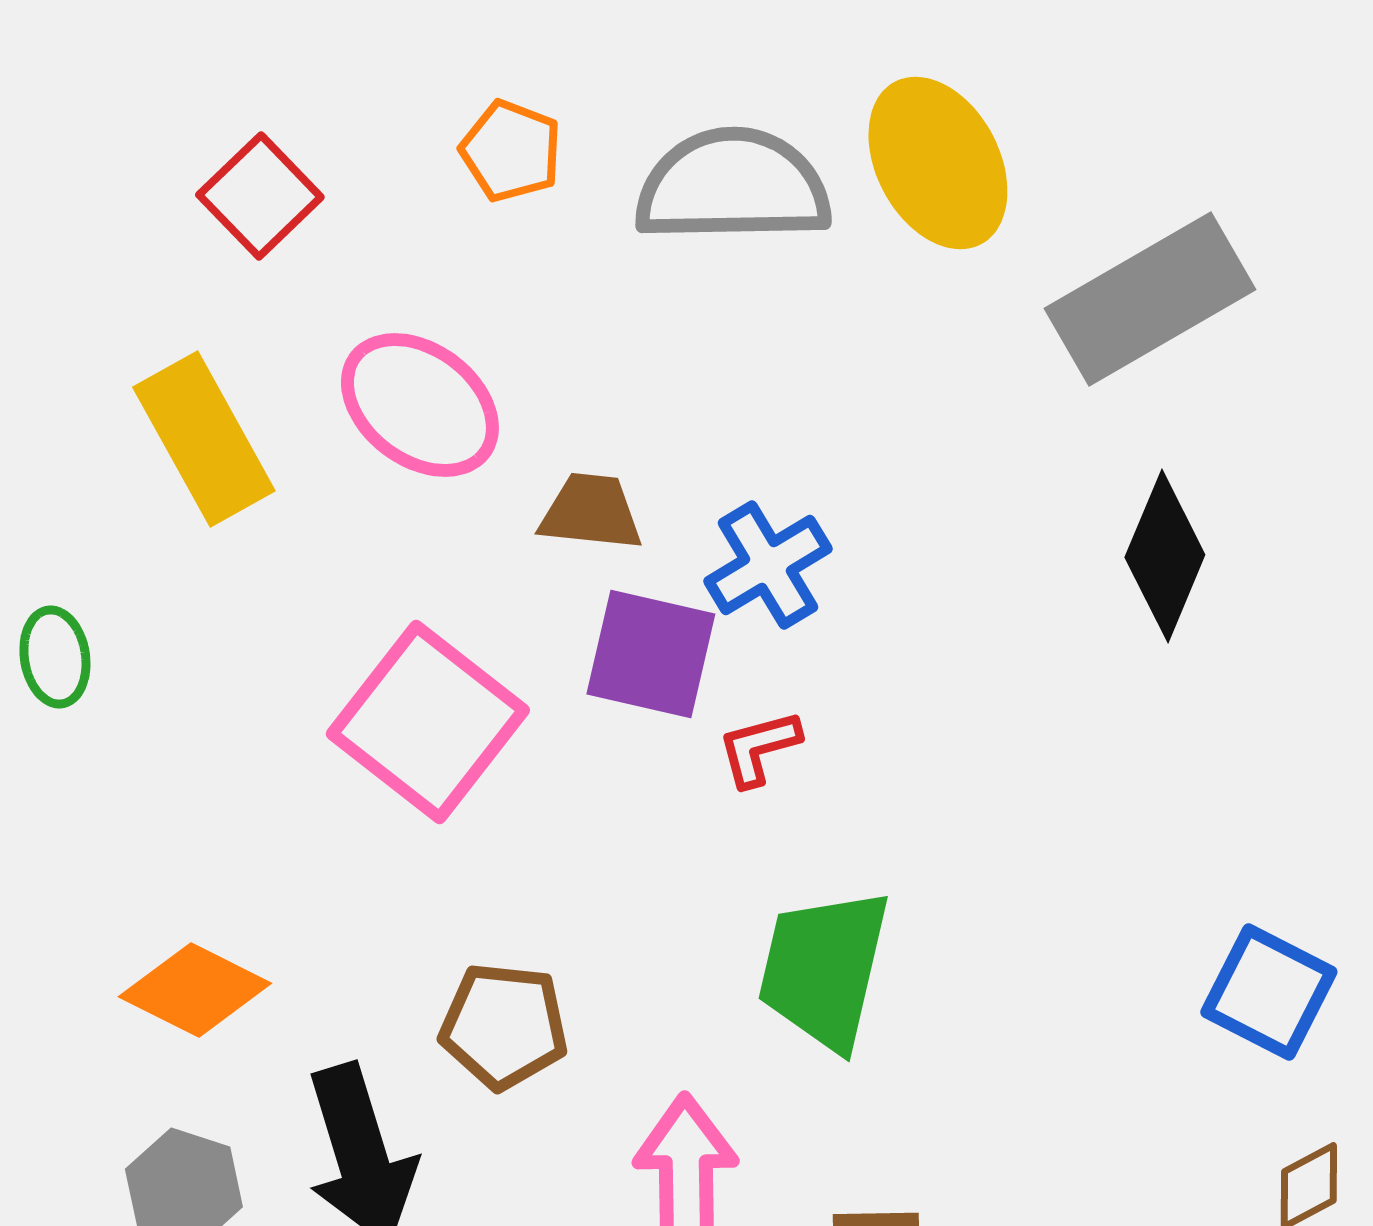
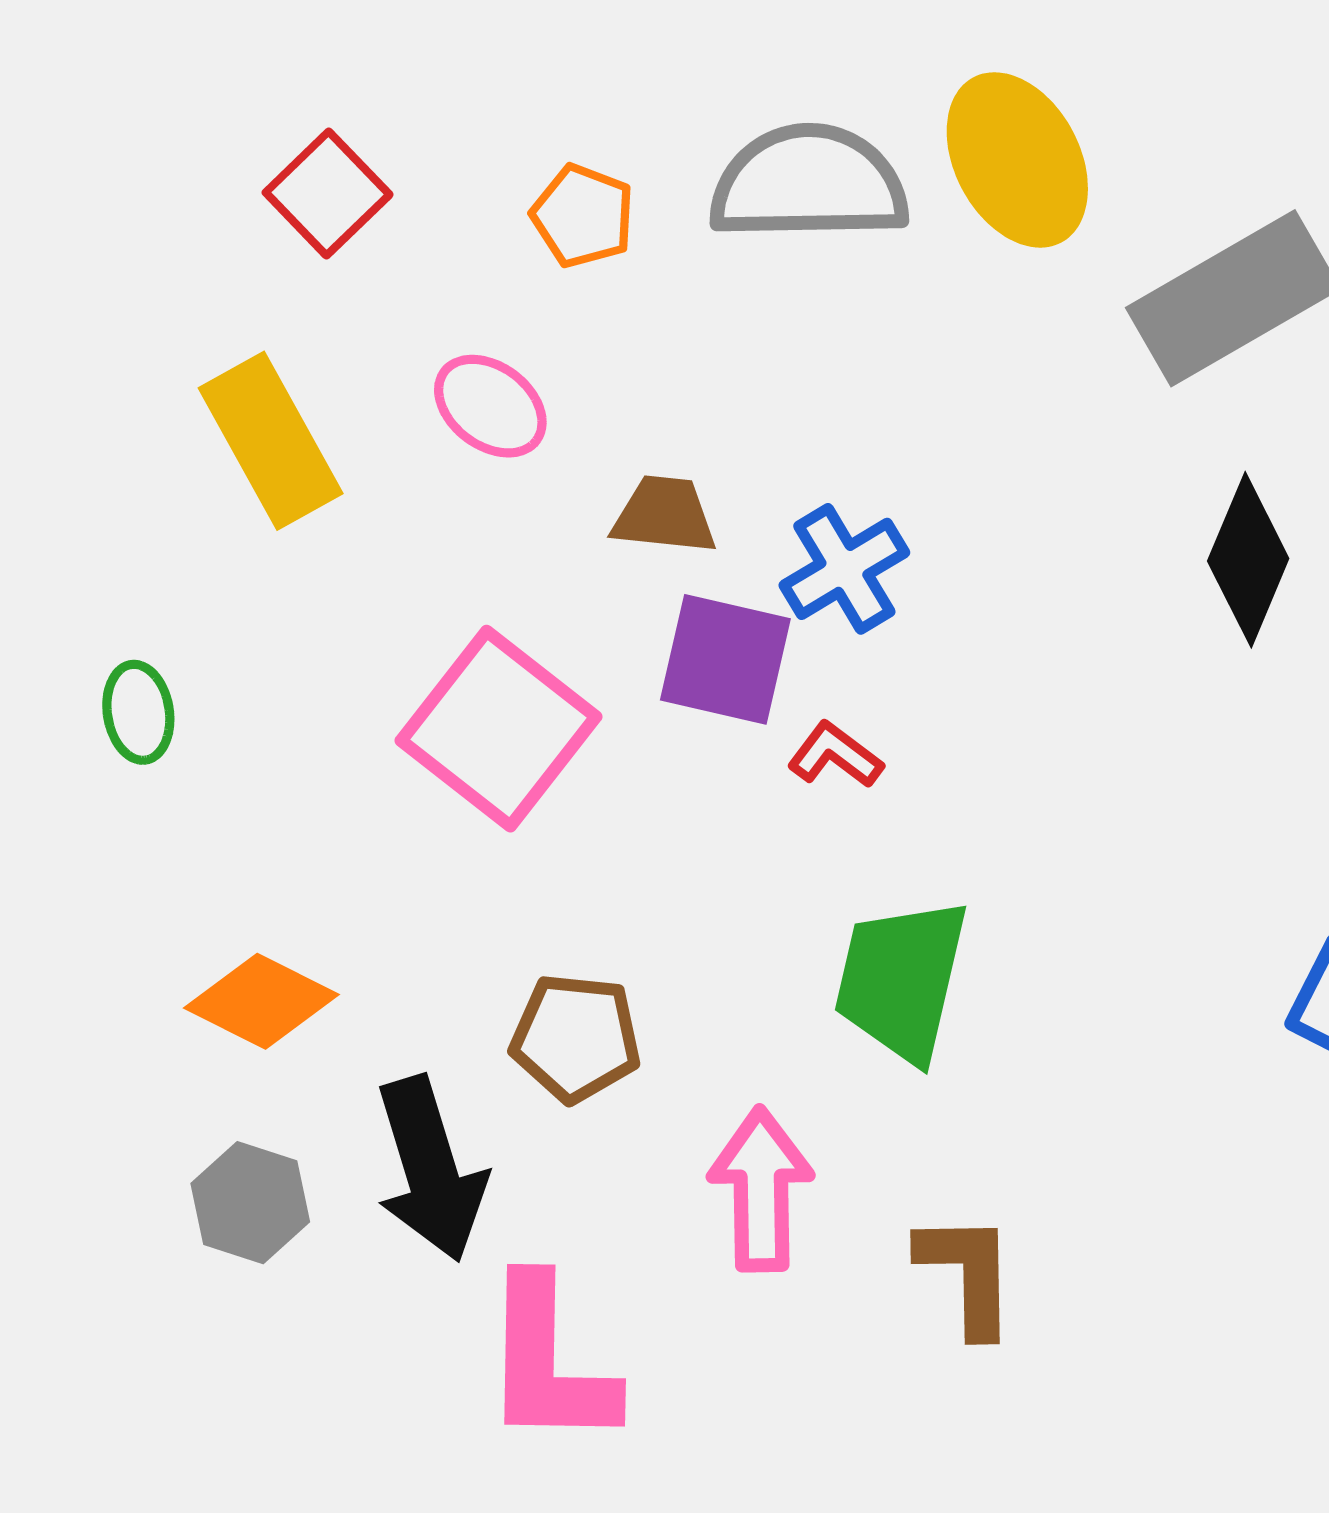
orange pentagon: (511, 151) -> (583, 216), moved
pink ellipse: (420, 405) -> (490, 406), size x0.7
green ellipse: (55, 657) -> (138, 712), moved
red L-shape: (759, 748) -> (835, 755), turned 52

